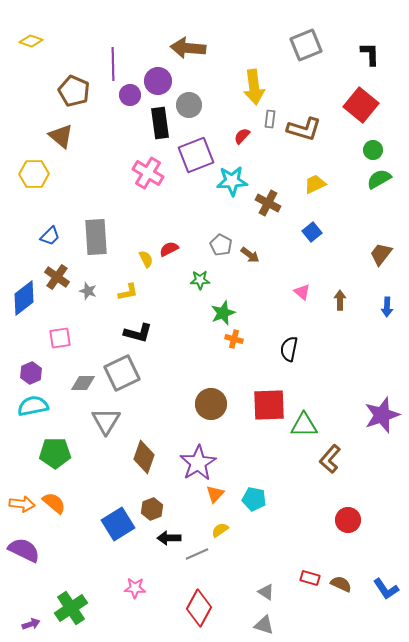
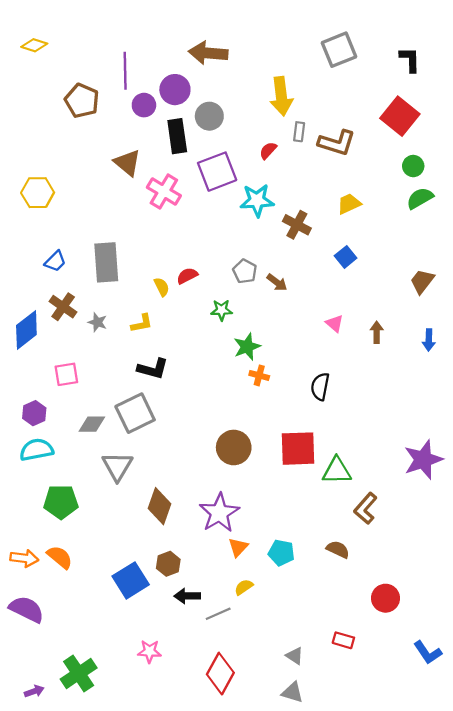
brown triangle: (61, 136) -> (127, 163), moved
red circle: (348, 520) -> (386, 598), moved
brown semicircle: (341, 584) -> (338, 549), moved

